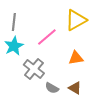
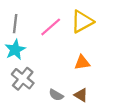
pink line: (47, 37) -> (51, 27), moved
gray cross: (34, 69) -> (23, 79), moved

